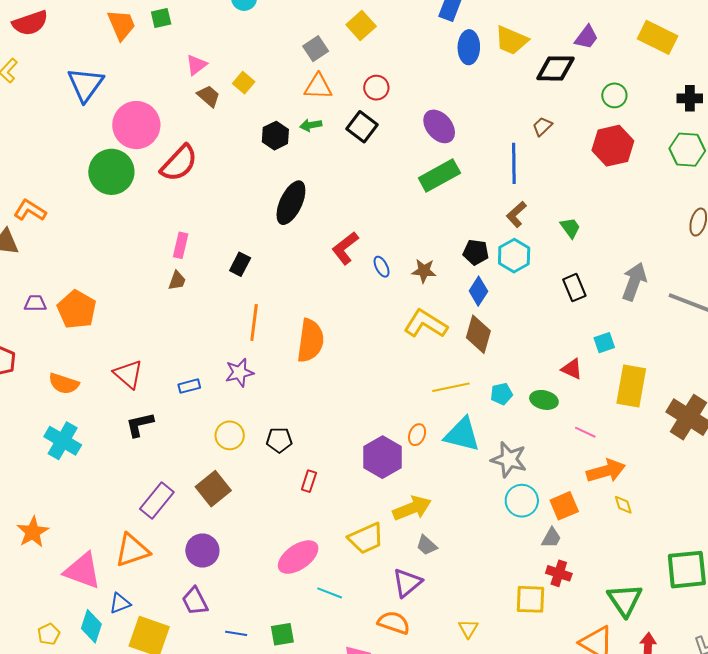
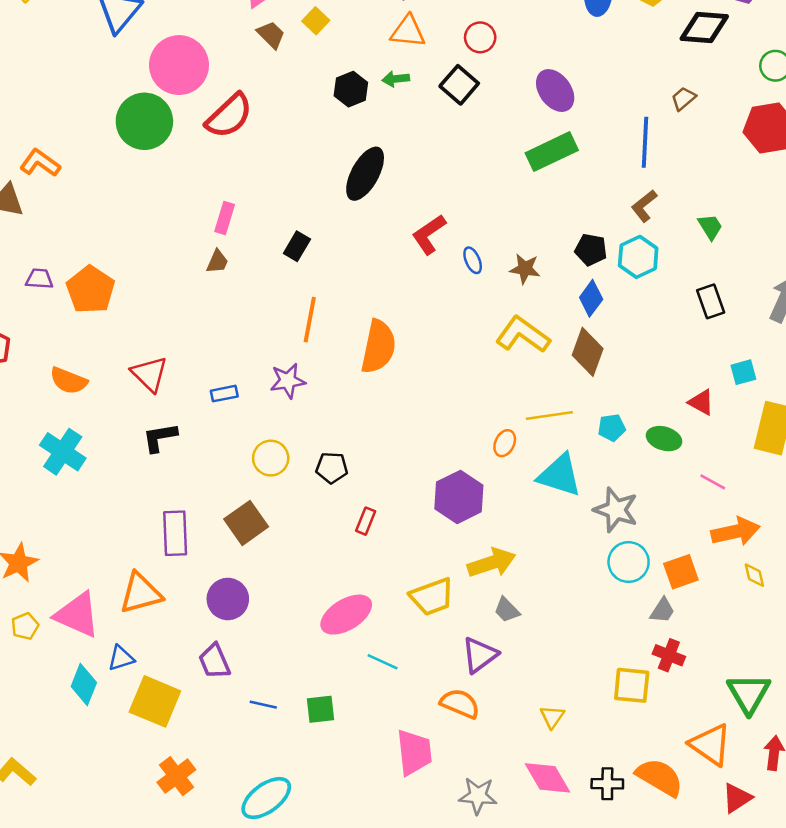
orange ellipse: (417, 435) -> (505, 443), moved
purple rectangle: (157, 500) -> (175, 533), turned -45
yellow pentagon: (49, 634) -> (25, 626), moved

